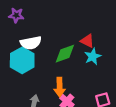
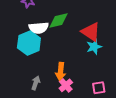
red triangle: (87, 41) -> (91, 32), size x1.5
green diamond: (65, 54) -> (59, 20), moved

